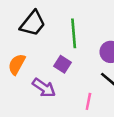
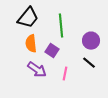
orange semicircle: (17, 64) -> (31, 44), moved, turned -36
pink line: (88, 101) -> (65, 74), moved

